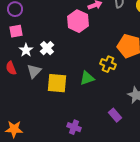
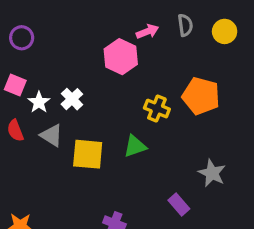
pink square: (16, 31) -> (15, 85), moved, turned 32
yellow cross: (108, 64) -> (157, 109), moved
gray triangle: (34, 71) -> (52, 135), turned -42

